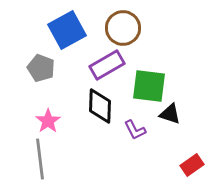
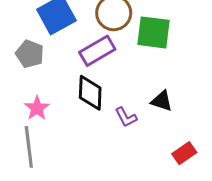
green square: (149, 86) -> (154, 32), moved

